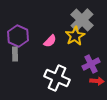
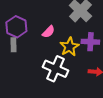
yellow star: (75, 36) -> (69, 47), moved
purple cross: (91, 64) -> (90, 42), moved, turned 30

